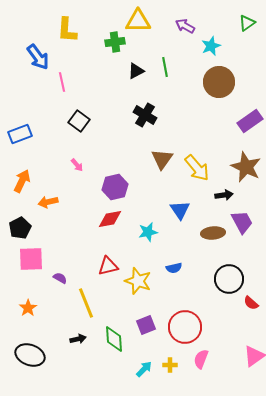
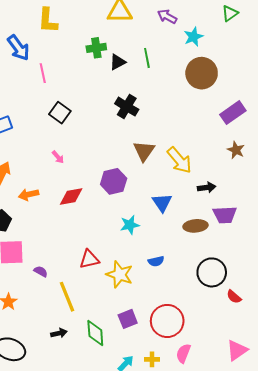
green cross: (115, 42) -> (96, 48), moved
brown star: (246, 167) -> (236, 150), moved, size x0.6
purple hexagon: (115, 187) -> (114, 181), moved
red diamond: (110, 219) -> (71, 197), moved
purple trapezoid: (242, 222) -> (225, 215), turned 115

